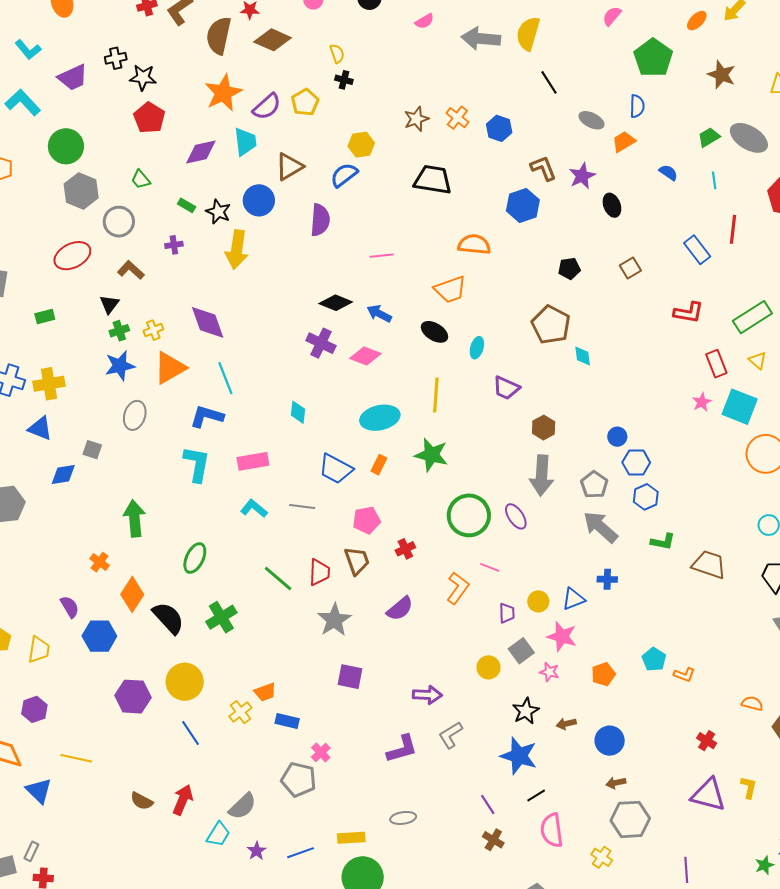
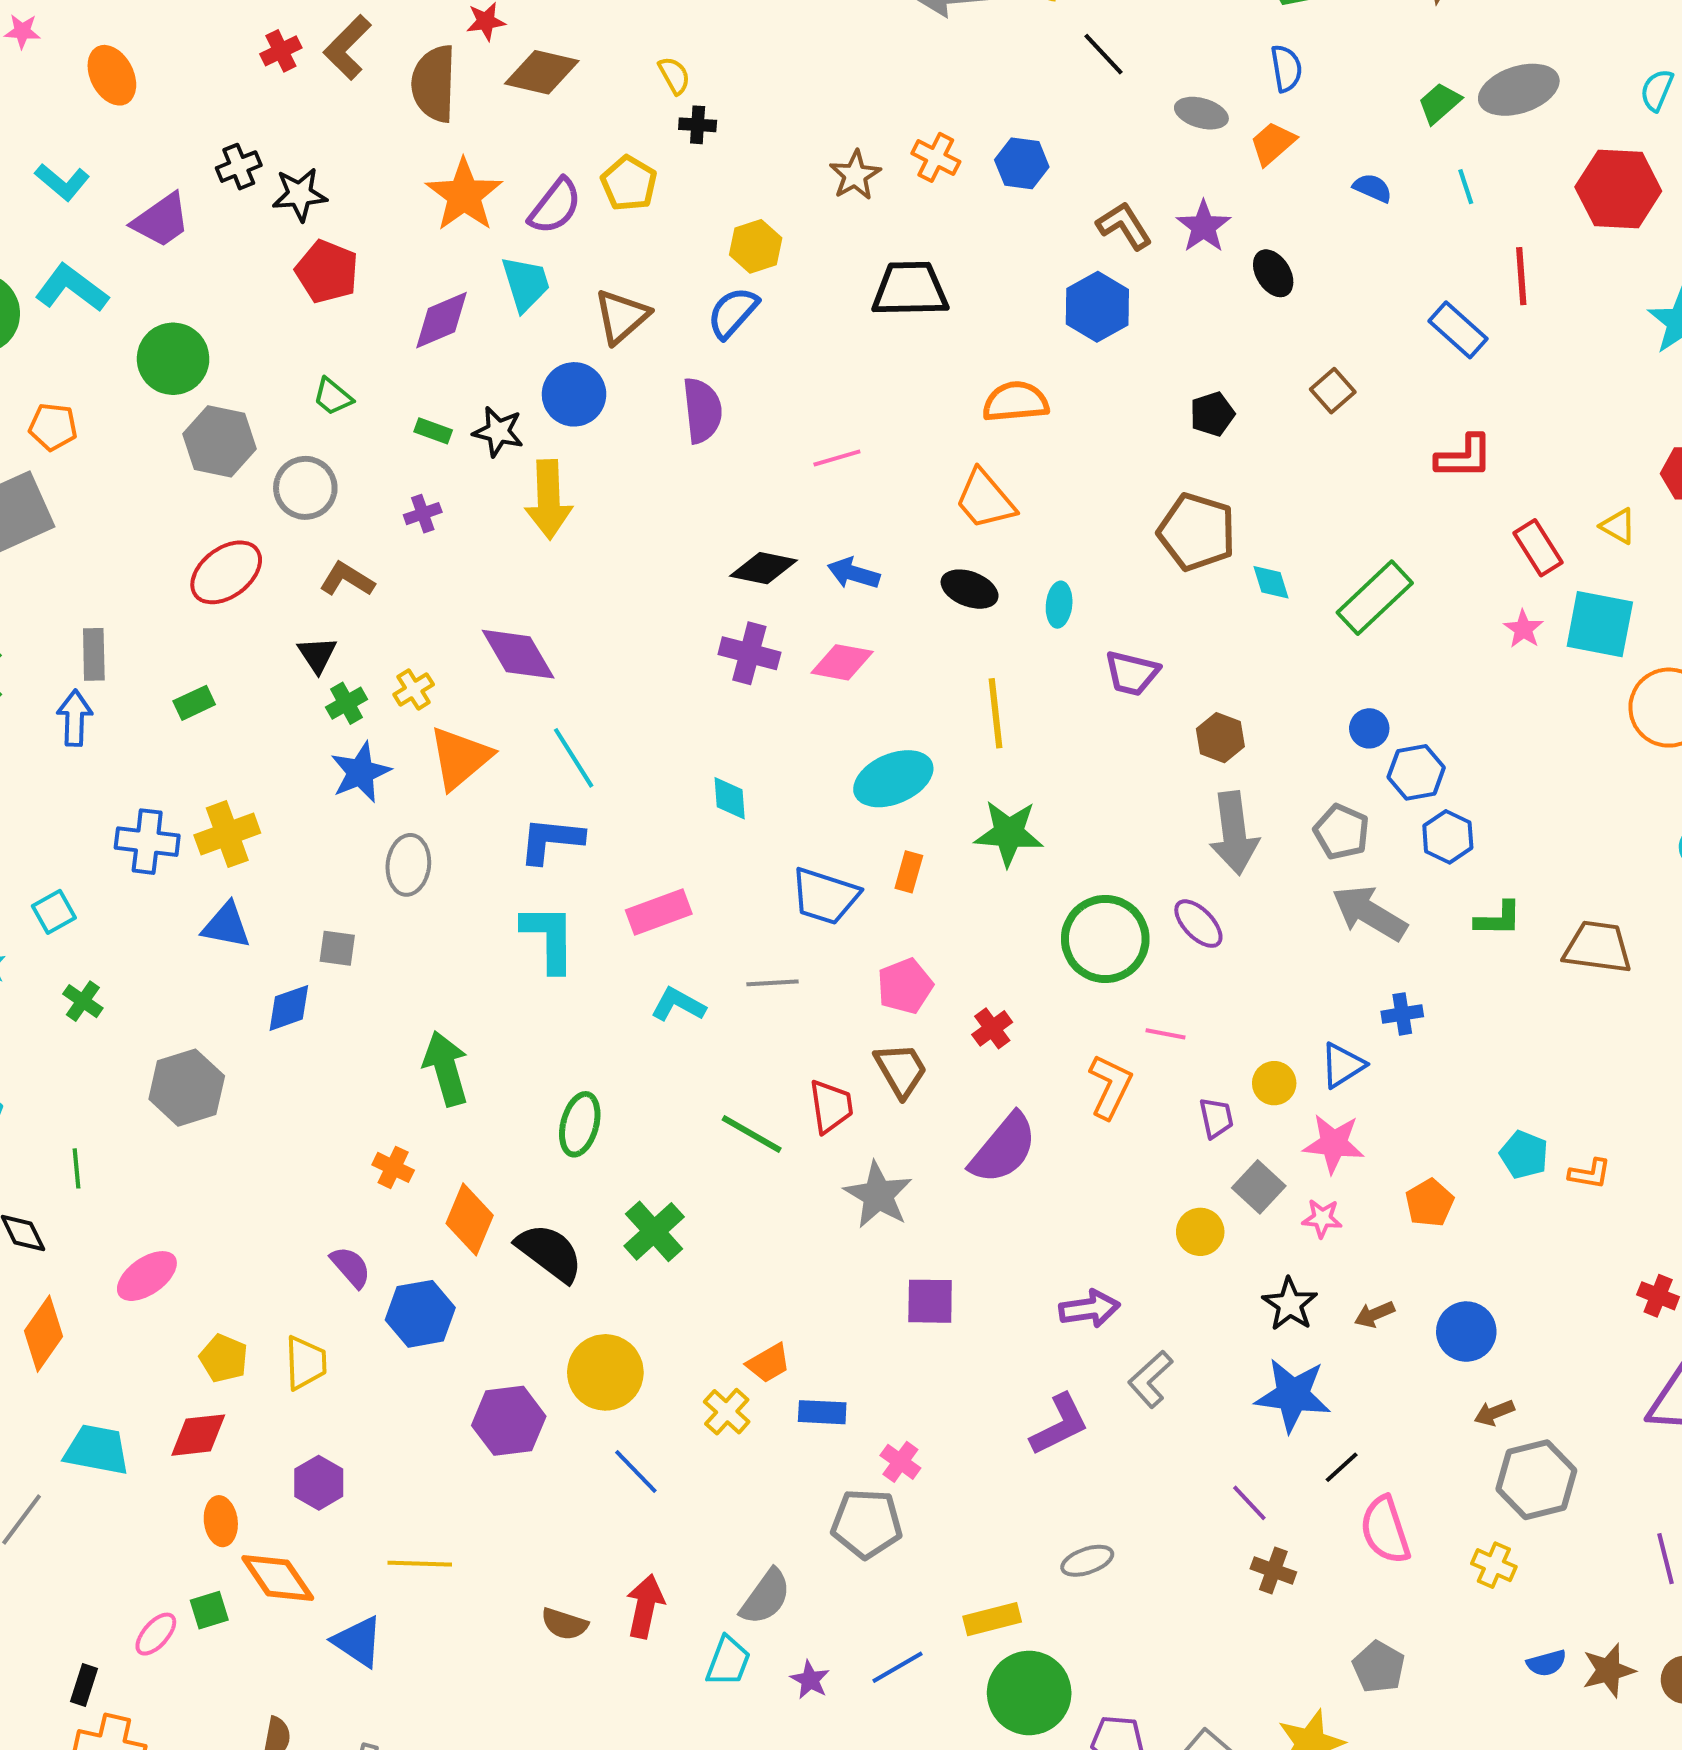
gray ellipse: (749, 138) -> (1519, 90), turned -39
orange trapezoid: (450, 289) -> (985, 500), turned 80
green rectangle: (752, 317) -> (1375, 598), moved
purple semicircle: (400, 609) -> (1003, 1149), size x1.4

